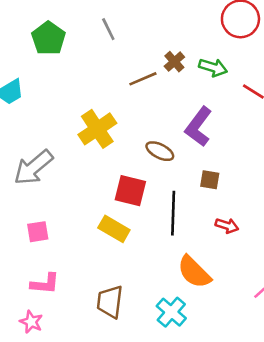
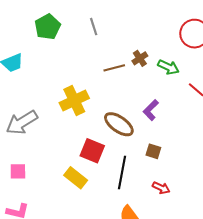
purple L-shape: (199, 127) -> (151, 110), size x0.7
brown ellipse: (160, 151) -> (119, 124), size x1.4

